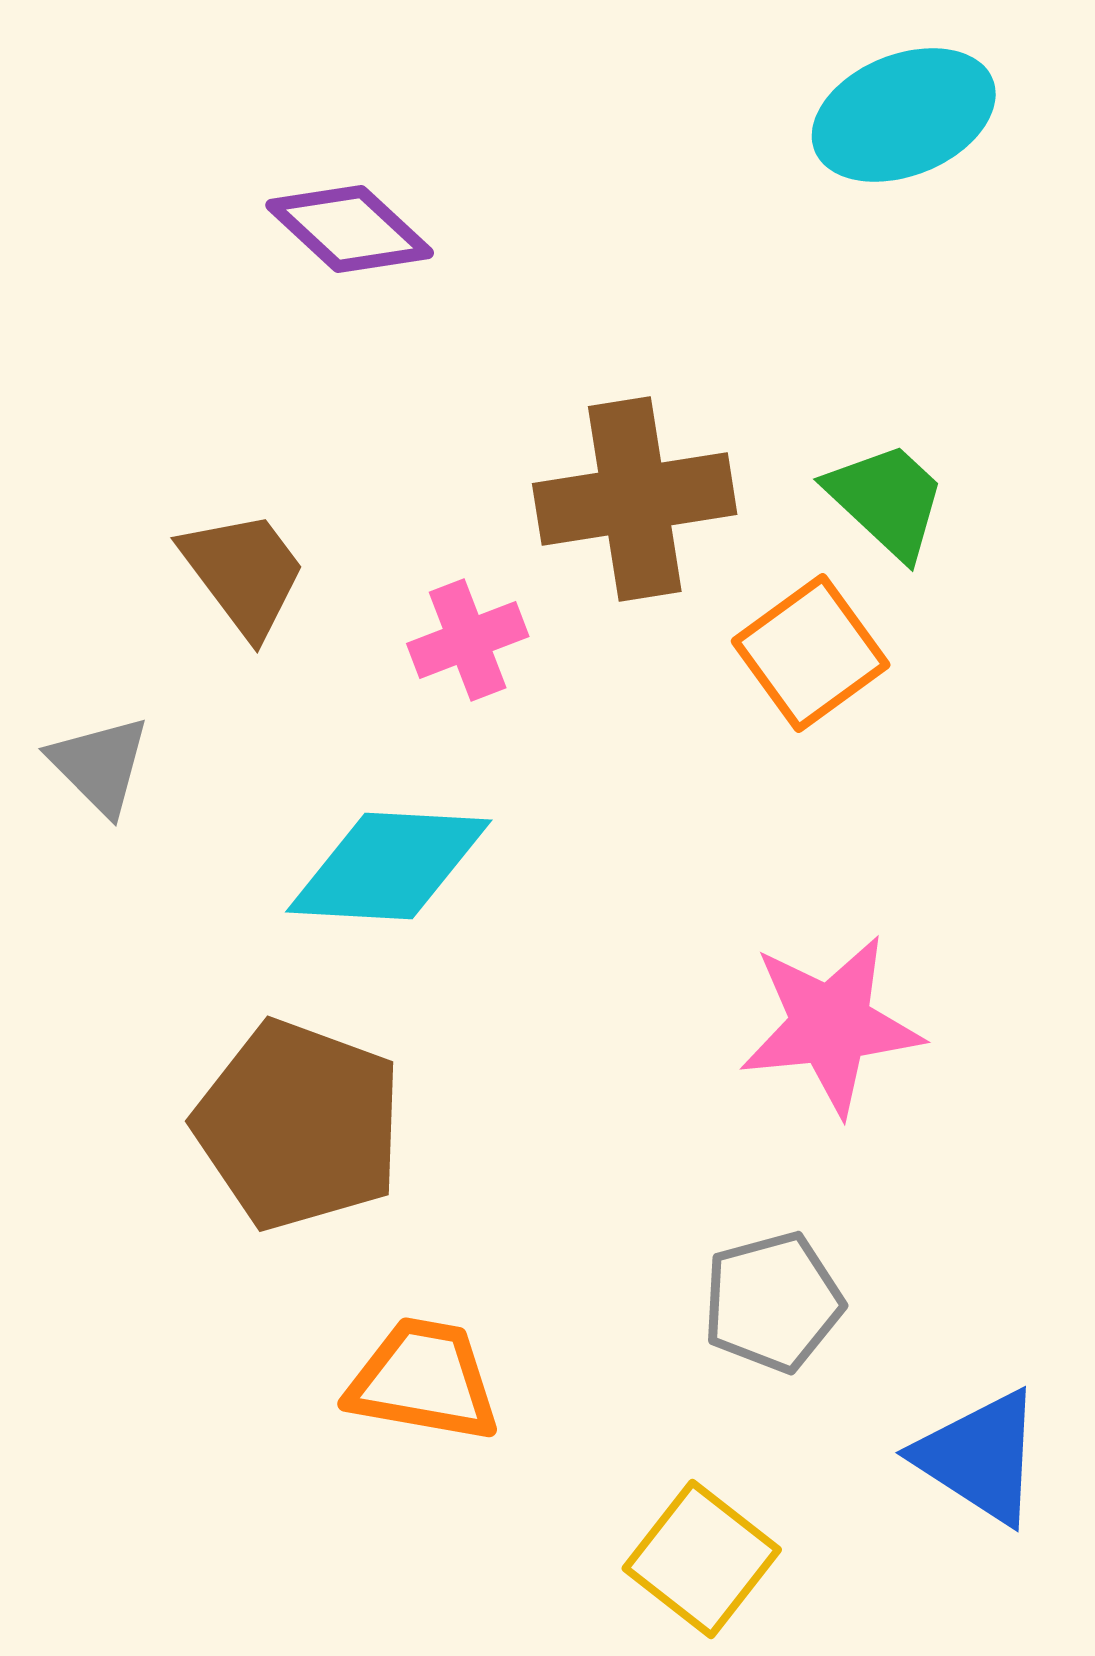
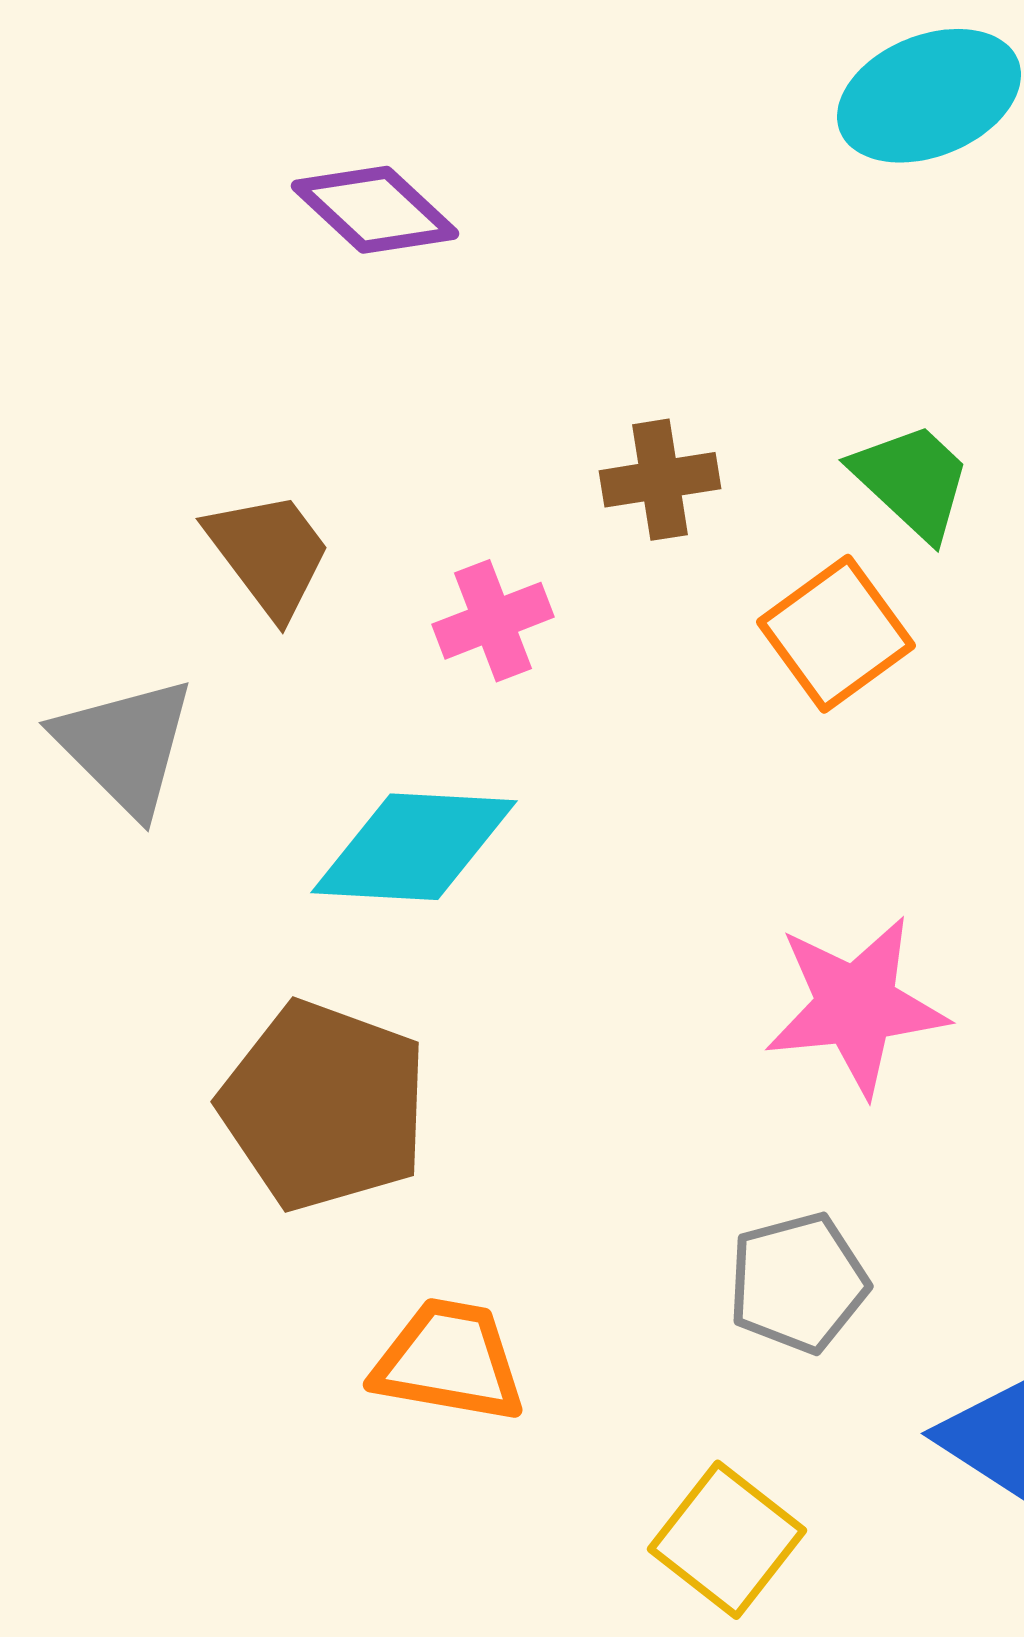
brown cross: (635, 499) -> (660, 480), size x0.6
gray triangle: (100, 765) -> (125, 746), size x1.4

